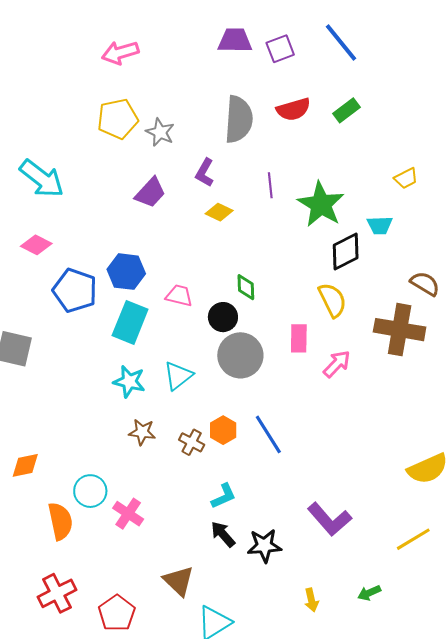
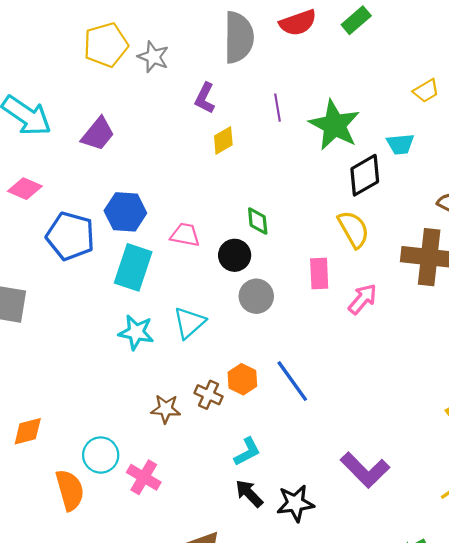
purple trapezoid: (150, 193) -> (98, 134), moved
yellow diamond: (219, 212) -> (223, 140), turned -52
gray circle: (240, 355) -> (256, 296), size x0.7
brown star: (142, 432) -> (166, 409), moved

